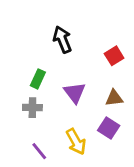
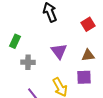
green rectangle: (38, 79) -> (15, 41), moved
purple square: (109, 128) -> (84, 77), turned -35

